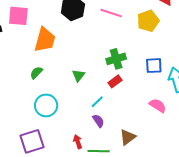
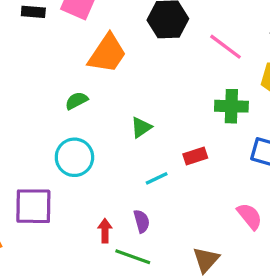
green cross: (116, 59) -> (231, 106), moved
purple semicircle: (98, 121) -> (142, 221), moved
brown triangle: (128, 137) -> (206, 260), moved, turned -30

